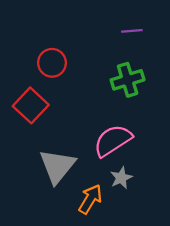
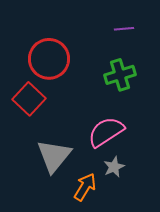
red circle: (52, 63) -> (49, 59), size x1.5

